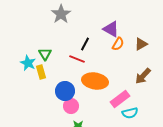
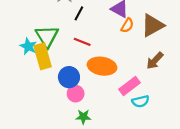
black line: (85, 44) -> (79, 13), moved
brown triangle: (141, 44) -> (153, 25), size x1.6
green triangle: (45, 54) -> (47, 36), size x1.6
yellow rectangle: (41, 72) -> (43, 56), size x1.6

